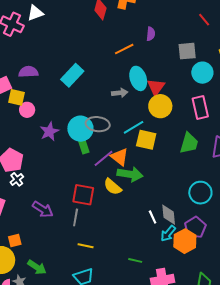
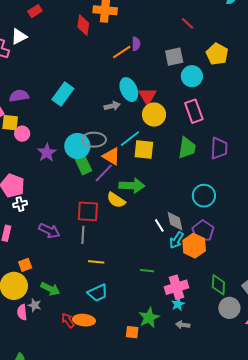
orange line: (124, 49) -> (122, 52), moved
green rectangle: (84, 147) -> (83, 164), size x1.5
orange triangle: (120, 157) -> (111, 156), moved
white cross: (17, 179) -> (20, 204), turned 32

